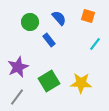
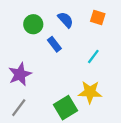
cyan line: (95, 44) -> (93, 56), moved
green square: (49, 81) -> (66, 108), moved

